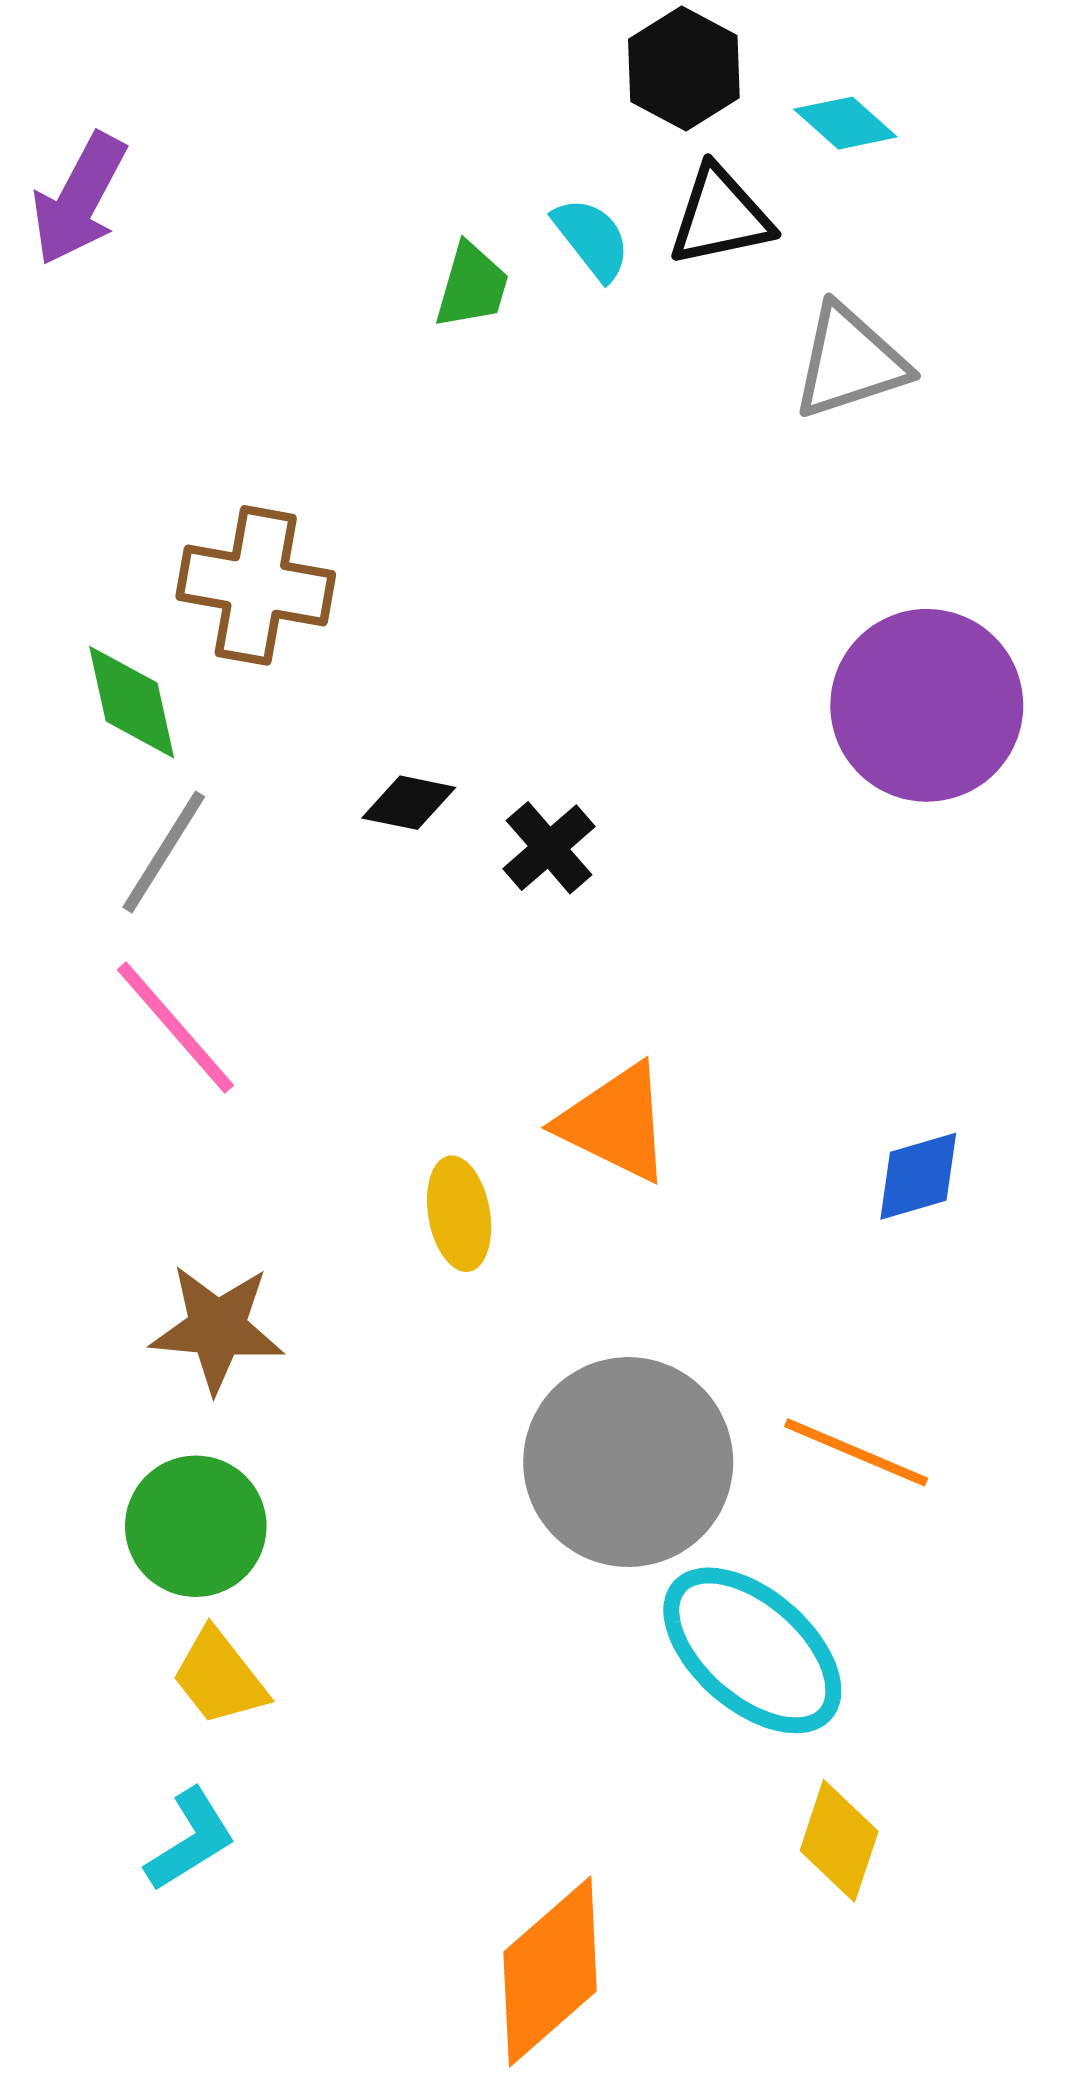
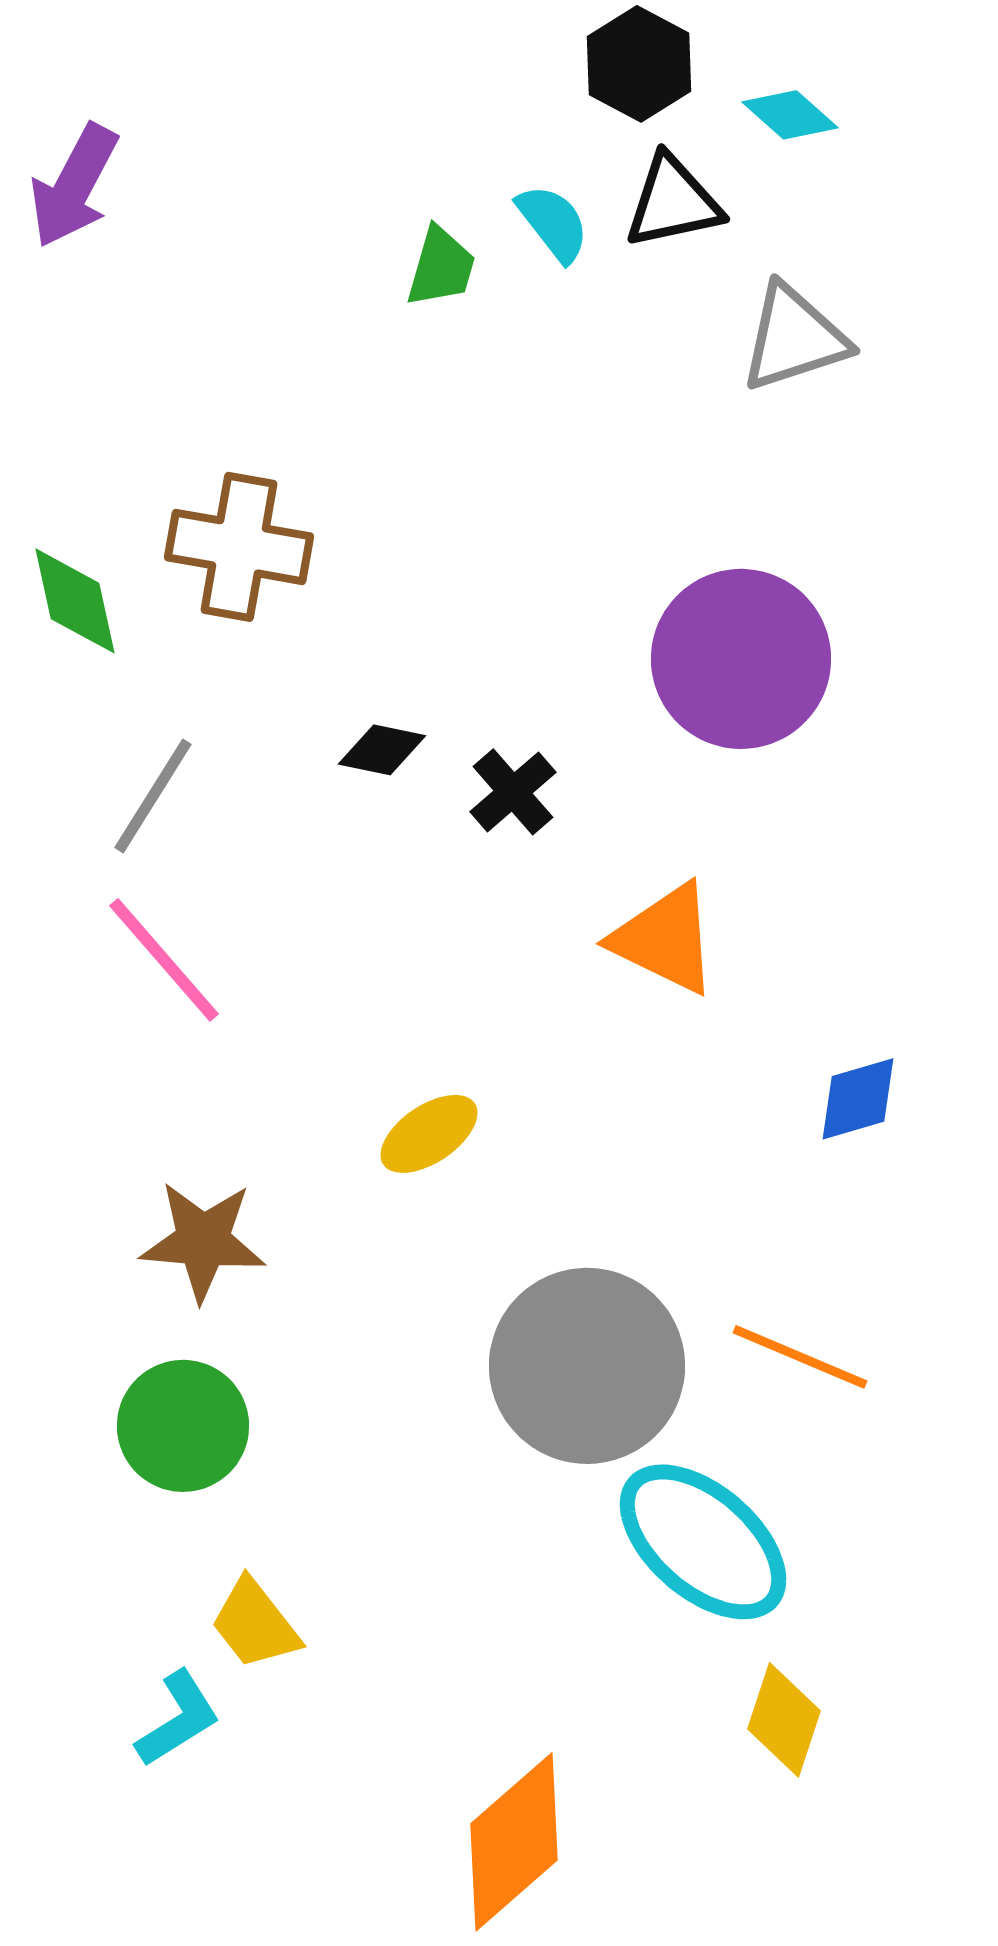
green diamond: (132, 702) -> (75, 601), moved
purple circle: (927, 705) -> (741, 659), moved
orange triangle: (615, 1123) -> (665, 939), moved
yellow ellipse: (459, 1214) -> (429, 1134), turned 66
yellow trapezoid: (219, 1677) -> (255, 1624), moved

